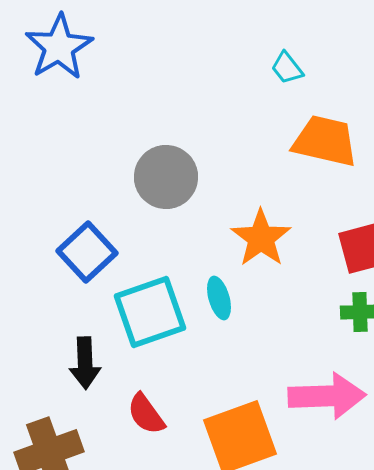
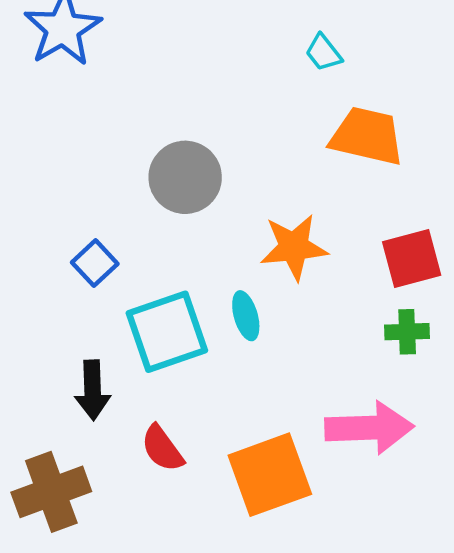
orange star: (261, 238) -> (294, 247), turned 30
blue square: (87, 252) -> (95, 263), size x0.7

